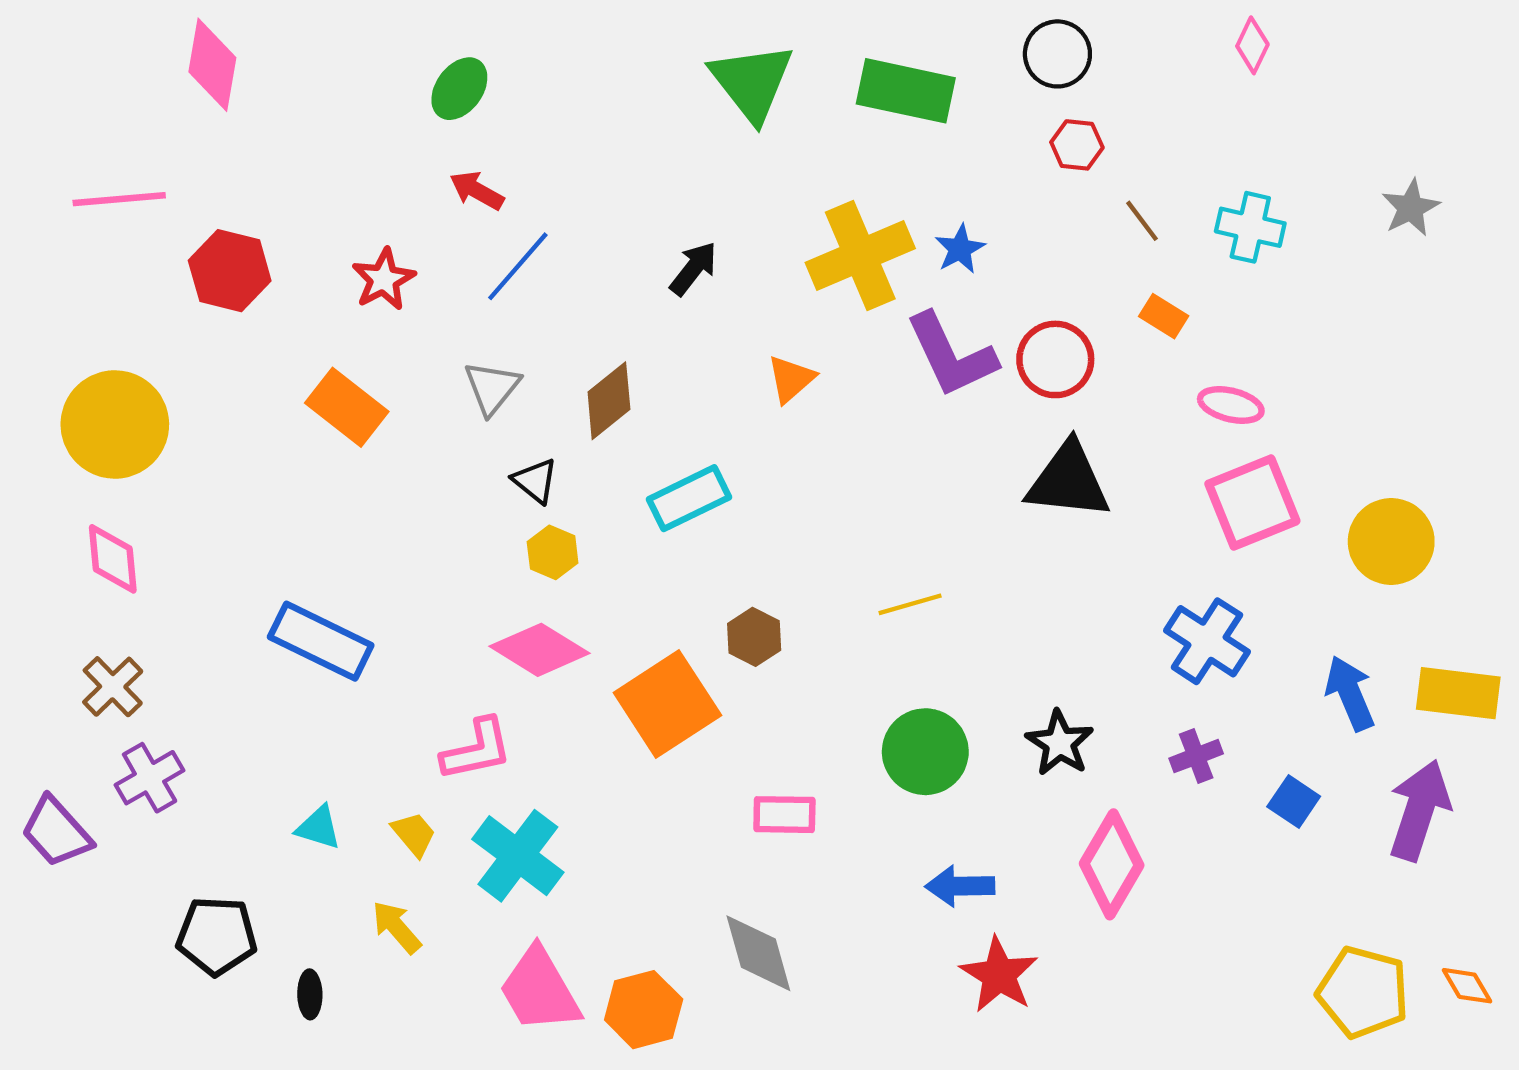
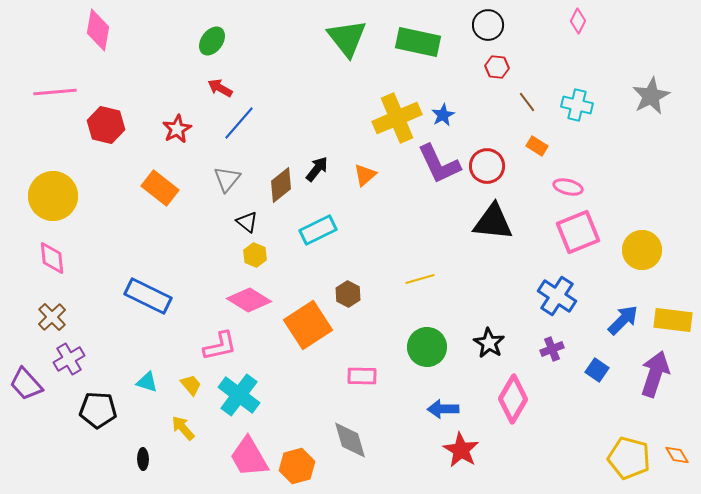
gray star: (1411, 208) -> (651, 96), size x1.4
black arrow: (693, 268) -> (317, 169), moved
blue arrow: (1350, 693) -> (623, 320), turned 68
black pentagon: (217, 936) -> (98, 410), moved

